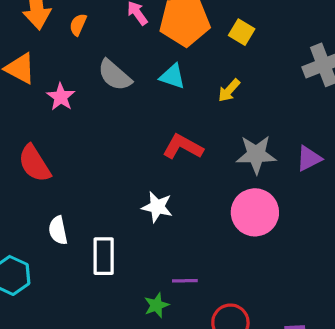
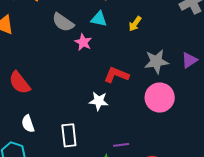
pink star: (61, 97) -> (83, 42), moved
red L-shape: (183, 147) -> (116, 75), moved
white semicircle: (58, 230) -> (28, 124), moved

